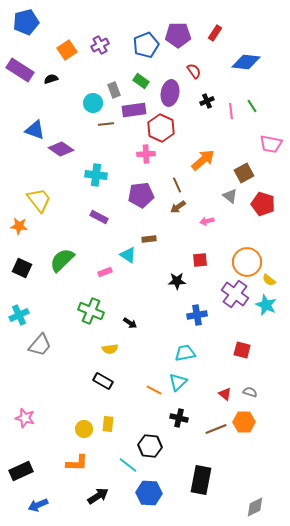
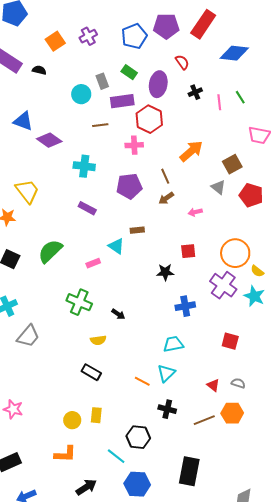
red rectangle: (215, 33) -> (203, 24), size x1.8
black semicircle: (51, 79) -> (39, 70), turned 32
brown line: (106, 124) -> (100, 125), moved

